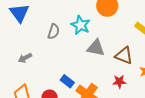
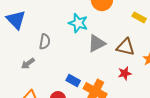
gray semicircle: (54, 31) -> (45, 42), moved
gray triangle: (96, 48) -> (97, 43), turned -30

